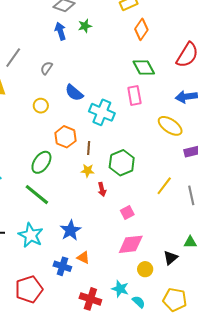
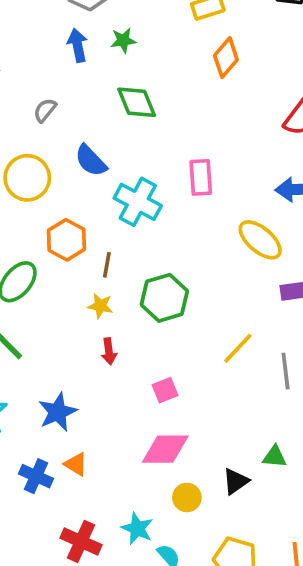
green diamond: (144, 68) -> (137, 102), moved
yellow circle: (41, 106) -> (27, 178), size x1.6
red arrow: (102, 189) -> (109, 351), moved

